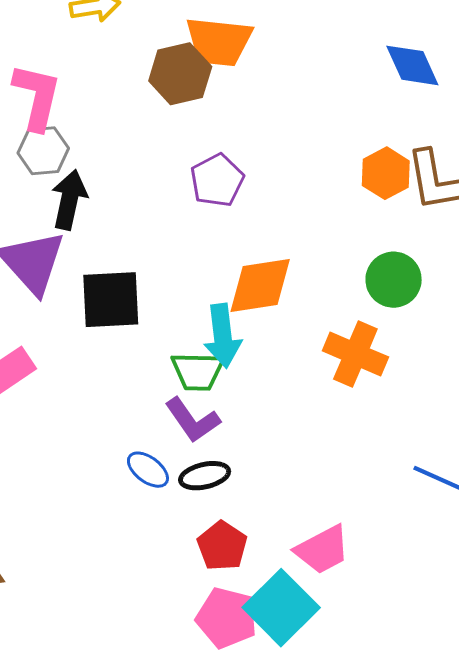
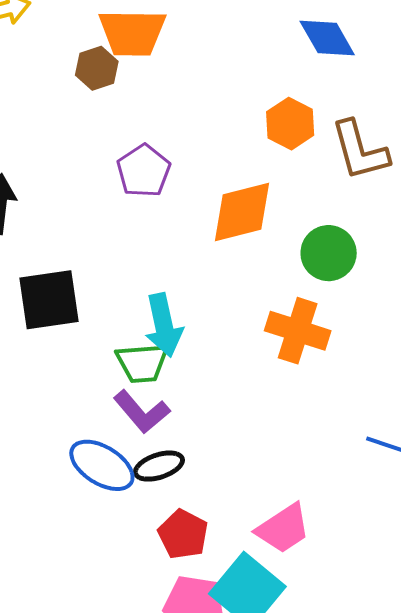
brown hexagon: (180, 74) -> (97, 68), size x0.7
orange hexagon: (386, 173) -> (290, 124), moved
orange diamond: (260, 285) -> (242, 212), moved
blue ellipse: (148, 470) -> (102, 465), size x1.5

